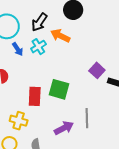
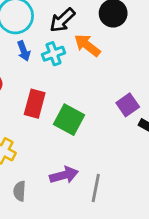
red rectangle: (35, 96) -> (35, 104), moved
gray line: (87, 118) -> (96, 188), moved

